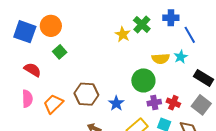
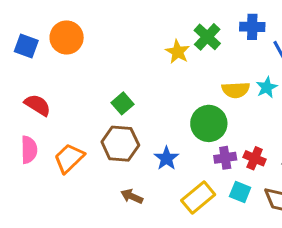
blue square: (25, 32) -> (26, 46), size x0.7
green square: (60, 52) -> (123, 103), moved

